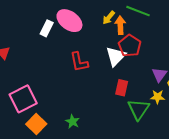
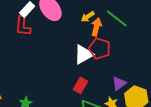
red pentagon: (130, 46) -> (100, 49), turned -30
red L-shape: (79, 62) -> (23, 26), moved

